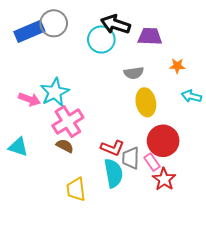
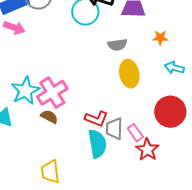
cyan star: (55, 92) -> (25, 91), moved
pink arrow: (29, 99) -> (14, 28), moved
red circle: (163, 141) -> (170, 112), moved
yellow trapezoid: (76, 189) -> (50, 172), moved

